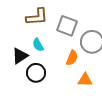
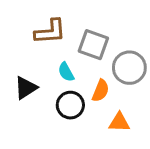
cyan semicircle: (38, 45) -> (66, 72), moved
black circle: (36, 73) -> (70, 105), moved

